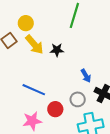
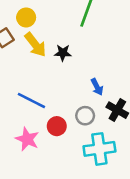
pink star: (32, 121) -> (27, 139), turned 30

